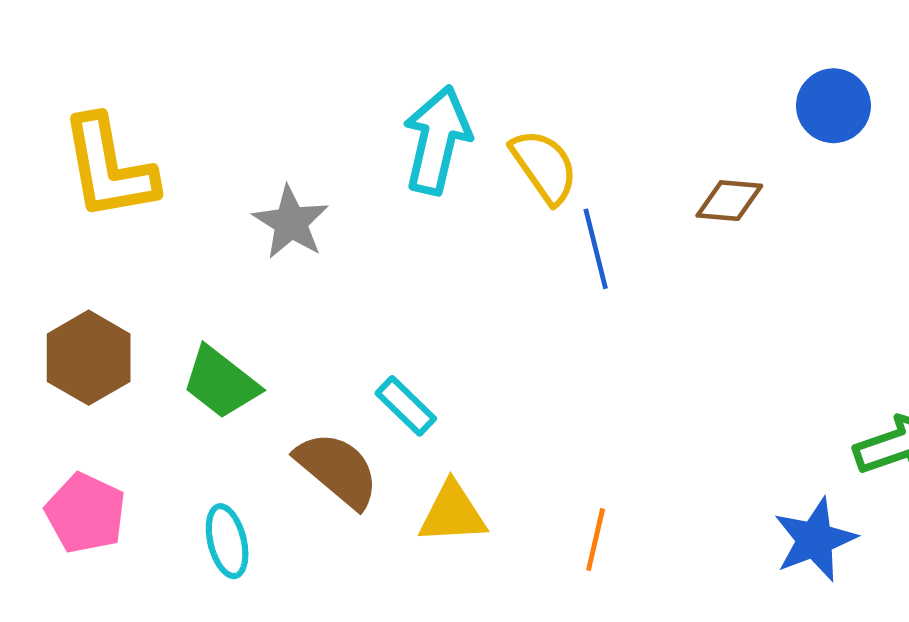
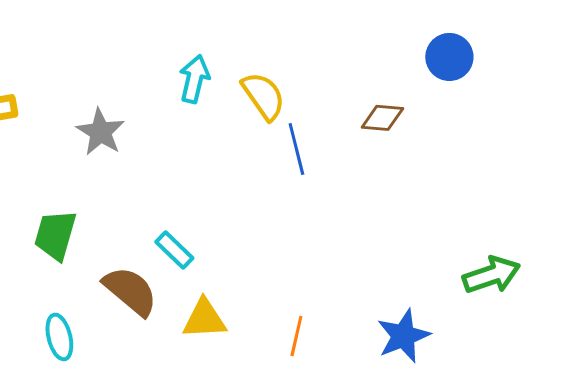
cyan arrow: (437, 140) -> (194, 79), size x0.7
green trapezoid: (221, 383) -> (55, 235), turned 68
blue star: (815, 540) -> (403, 336), moved

